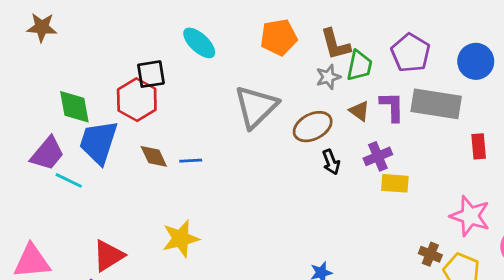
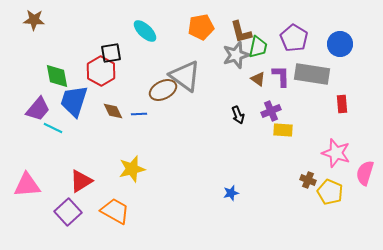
gray star: (328, 77) -> (236, 55), size x1.5
gray triangle: (256, 107) -> (185, 76), turned -40
brown ellipse: (313, 127) -> (163, 90), moved

